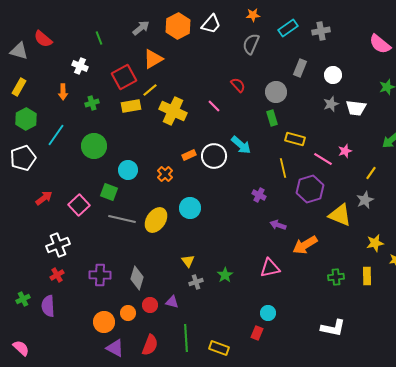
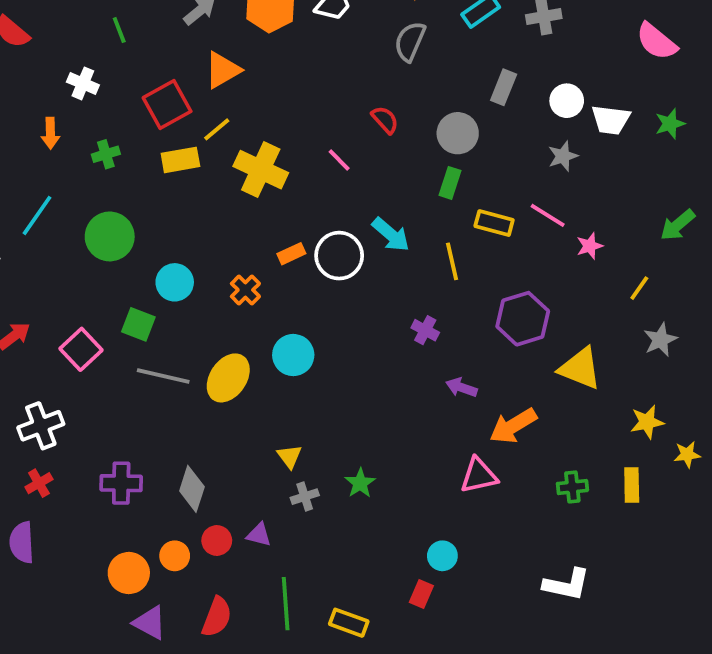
white trapezoid: (356, 108) -> (611, 120), moved
green rectangle: (272, 118) -> (450, 183), turned 35
pink line: (323, 159) -> (548, 215), moved
yellow line: (283, 168) -> (452, 261), moved
gray star: (365, 200) -> (660, 340), moved
pink triangle: (270, 268) -> (479, 475), moved

